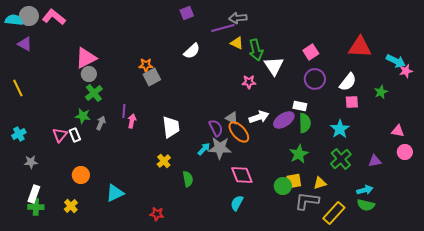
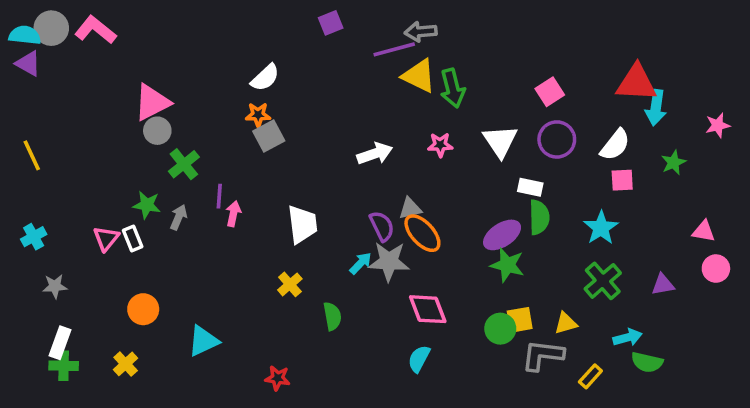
yellow triangle: (237, 43) -> (419, 76), size x1.5
purple triangle: (25, 44) -> (28, 63), moved
white semicircle: (192, 51) -> (265, 78), moved
cyan arrow: (396, 61) -> (656, 108), moved, turned 72
white triangle: (274, 66) -> (500, 141), moved
green cross: (94, 93) -> (184, 164), moved
white arrow: (259, 117) -> (375, 154), moved
gray triangle: (232, 118) -> (410, 208), turned -40
purple ellipse: (284, 120) -> (502, 235), moved
green star: (299, 154) -> (507, 265), moved, turned -30
cyan arrow: (365, 190) -> (628, 337), moved
yellow rectangle: (334, 213) -> (590, 376), size x0.6

